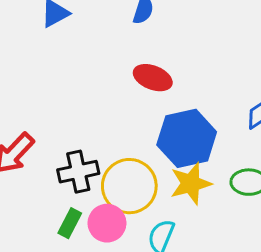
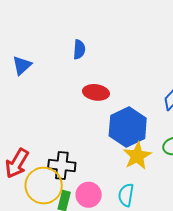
black cross: (78, 172) -> (62, 165), turned 32
yellow circle: (129, 186) -> (44, 186), moved

